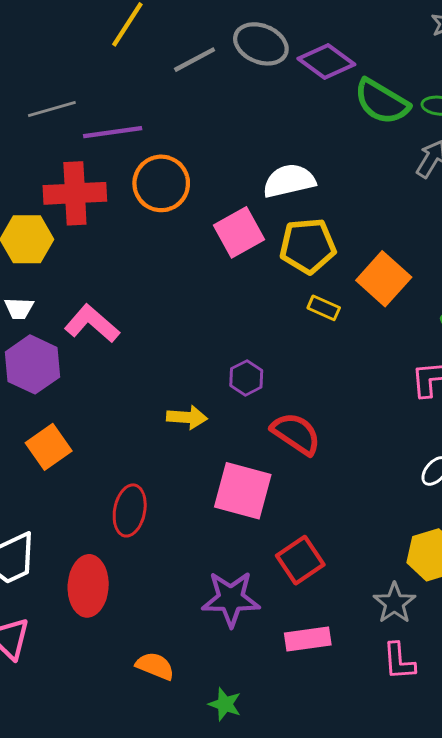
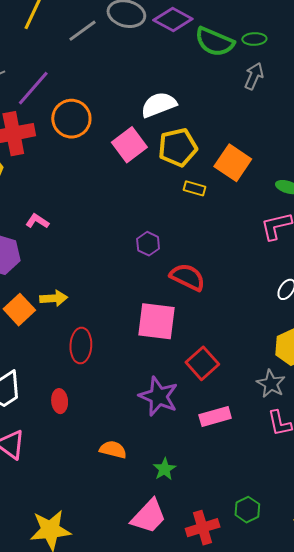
purple line: (113, 132) -> (33, 88), turned -33
pink L-shape: (92, 324) -> (37, 221), size x0.6
yellow arrow: (187, 417) -> (54, 298), moved
red ellipse: (88, 586) -> (60, 401), size x0.6
purple star: (231, 599) -> (159, 396), turned 30
green star: (225, 704) -> (164, 469), turned 30

